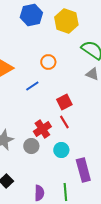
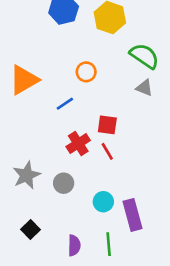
red square: (64, 102) -> (107, 125), turned 35
red cross: (42, 129) -> (78, 143), moved
cyan circle: (61, 150) -> (103, 202), moved

